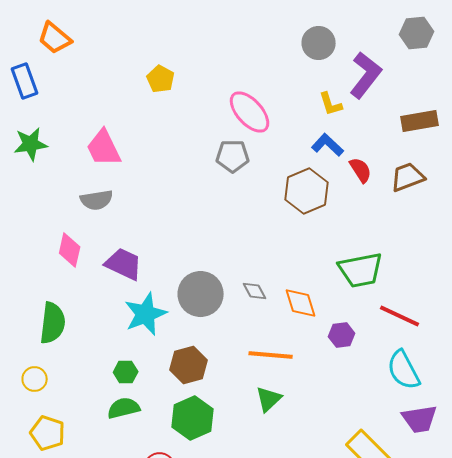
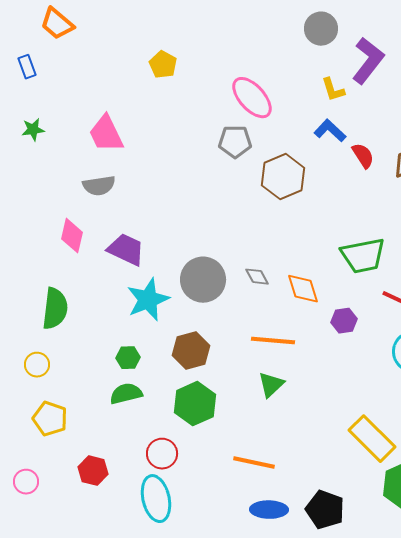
blue rectangle: (25, 81) -> (27, 67), size x0.7
green star: (31, 144) -> (33, 130), size x0.7
brown hexagon: (307, 191) -> (283, 177), moved

